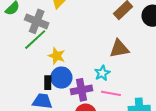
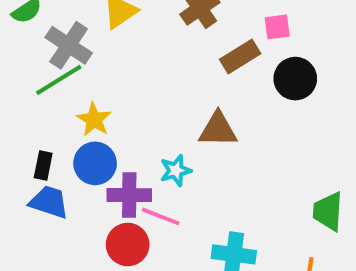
black rectangle: (48, 83) -> (43, 166), moved
pink line: (111, 93) -> (161, 216), moved

